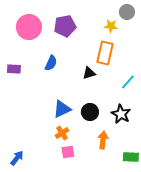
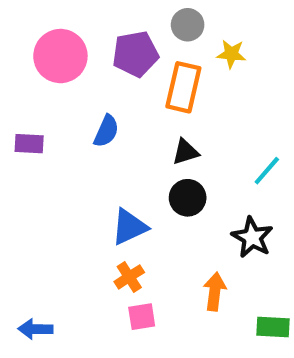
gray circle: (127, 12) -> (188, 25), moved
orange rectangle: (105, 53) -> (183, 87), moved
black circle: (90, 112) -> (188, 198), moved
blue arrow: (17, 158) -> (35, 329), turned -126

